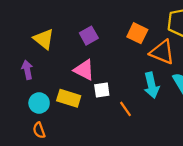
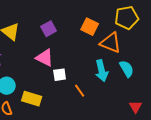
yellow rectangle: (69, 98) -> (32, 99), moved

